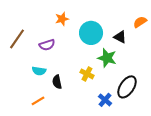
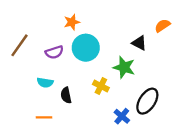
cyan circle: (91, 33) -> (86, 48), moved
orange line: (38, 101) -> (44, 117), turned 32

